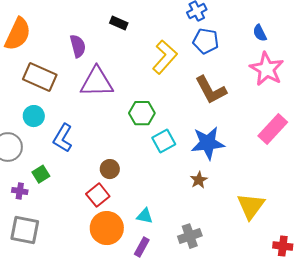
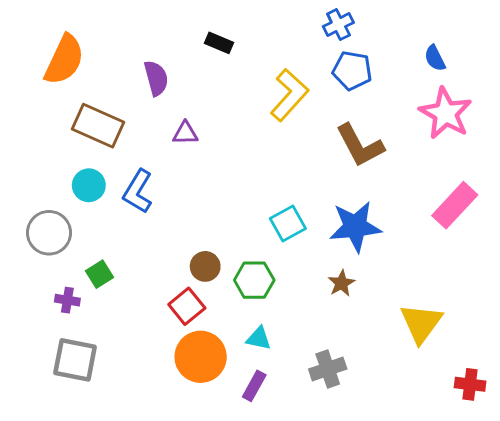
purple triangle: (97, 82) -> (185, 133), size x0.5
green hexagon: (142, 113) -> (254, 280), moved
blue L-shape: (63, 138) -> (138, 191), moved

